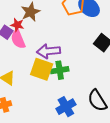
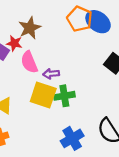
pink semicircle: (18, 39) -> (29, 62), moved
purple arrow: (49, 51) -> (51, 74), size x0.6

